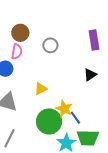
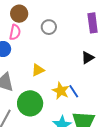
blue line: (75, 118) -> (74, 91), moved
green circle: (49, 121) -> (30, 103), moved

